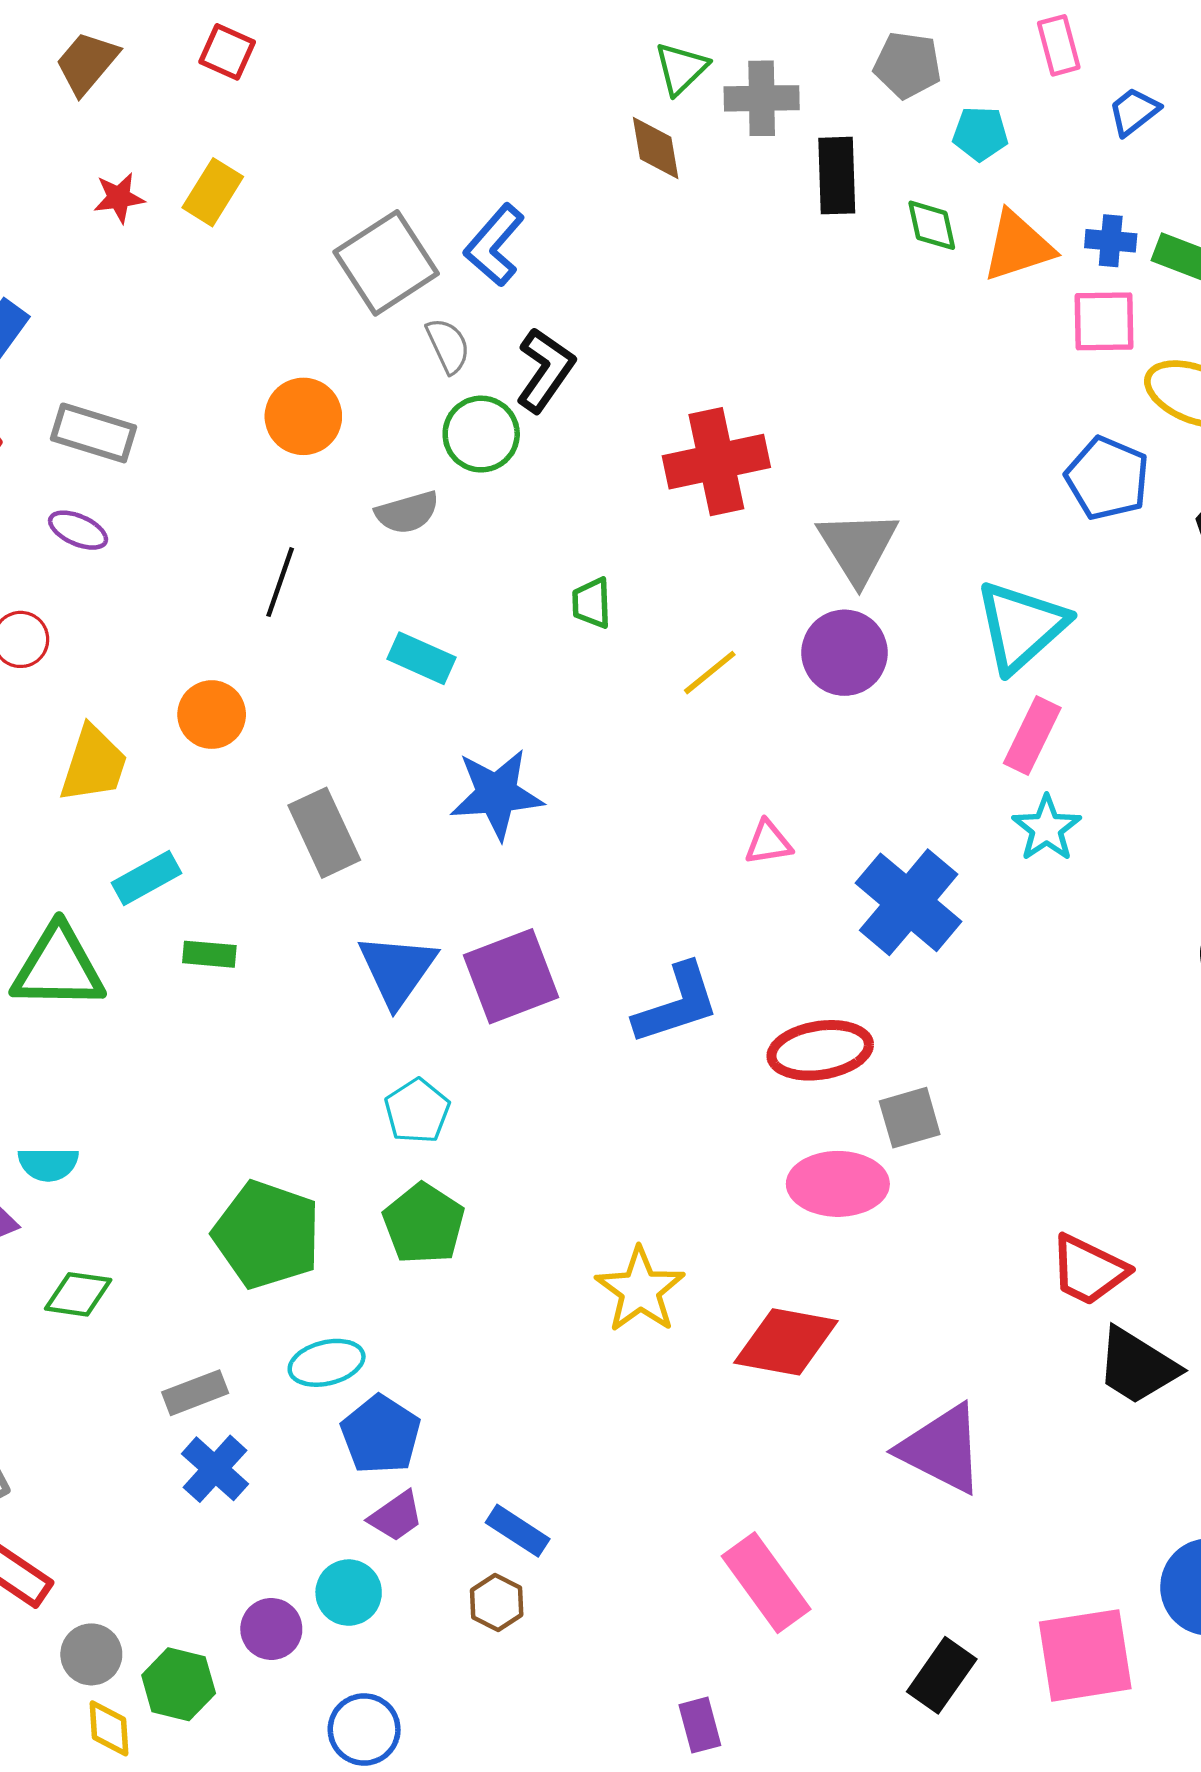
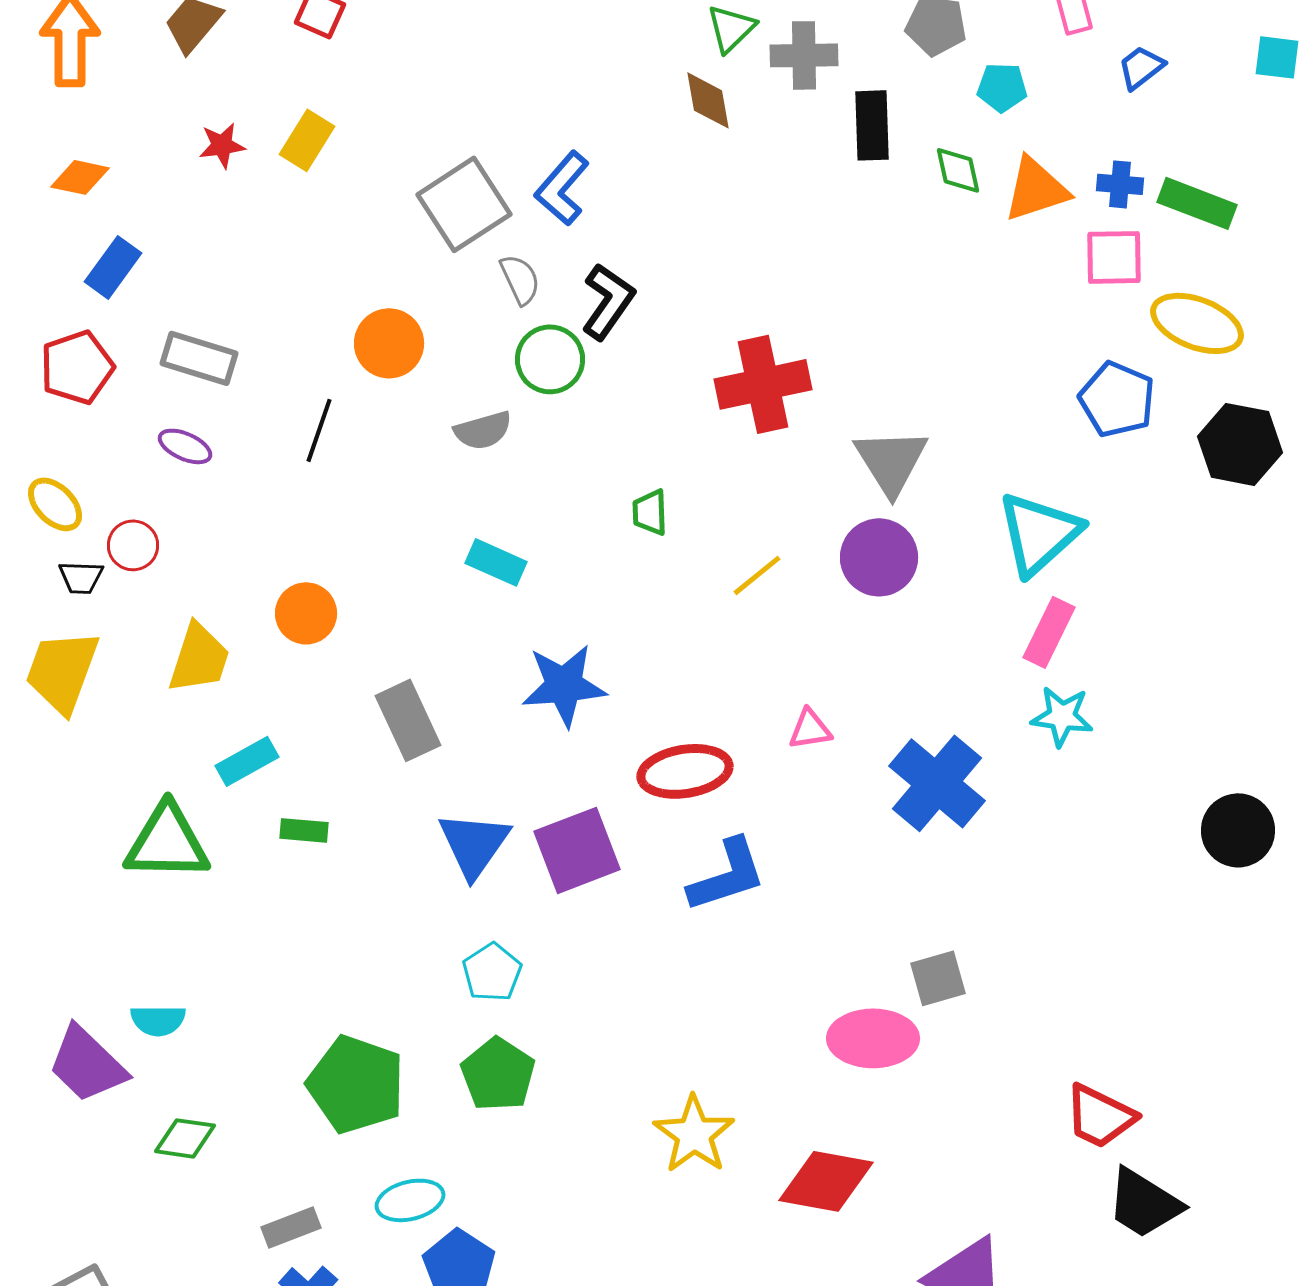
black line: (280, 582) -> (319, 430), moved
cyan star: (1047, 828) -> (1062, 716), turned -30
red ellipse: (820, 1050) -> (685, 771), moved

